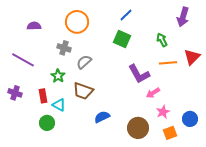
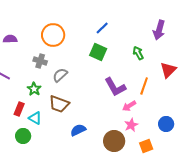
orange line: (168, 63) -> (144, 86), moved, turned -66
red rectangle: (43, 96) -> (19, 109), turned 32
pink star: (163, 112) -> (131, 125), moved
blue circle: (190, 119) -> (166, 124), moved

